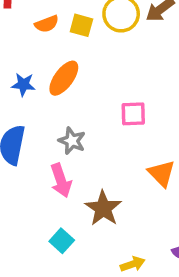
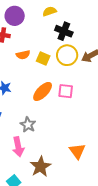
orange ellipse: (64, 78) -> (43, 91), moved
pink square: (133, 114) -> (66, 91), moved

